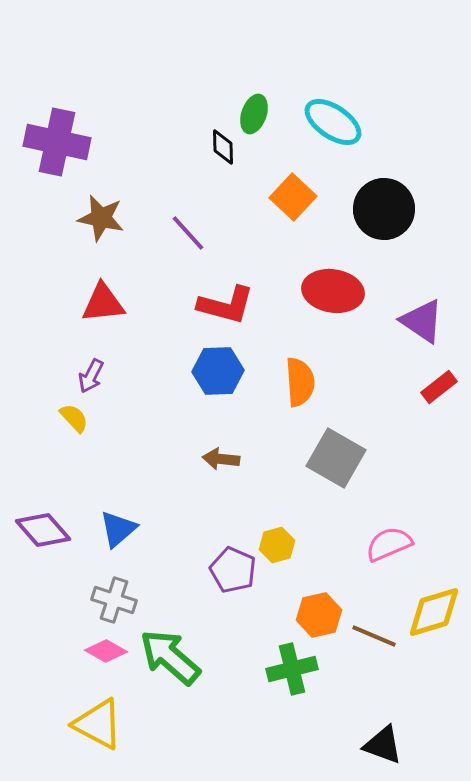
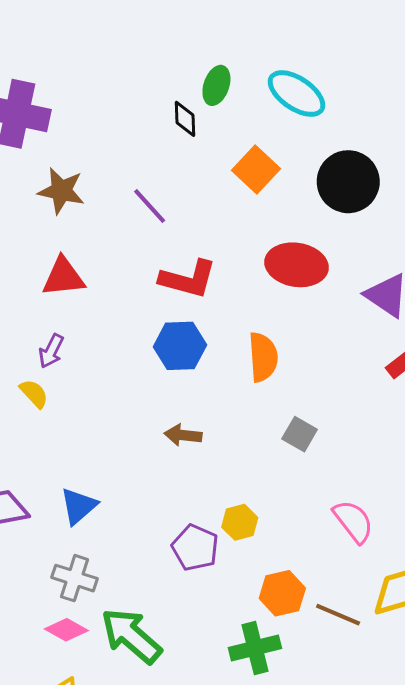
gray square: (336, 458) -> (300, 434), size x0.6
pink semicircle: (389, 544) -> (353, 521), turned 75

